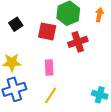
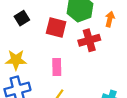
orange arrow: (99, 15) -> (110, 19), moved

